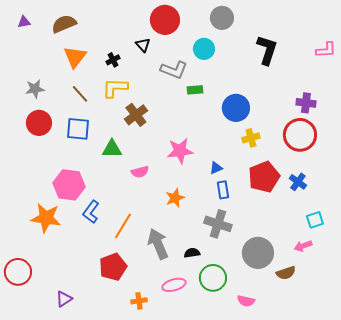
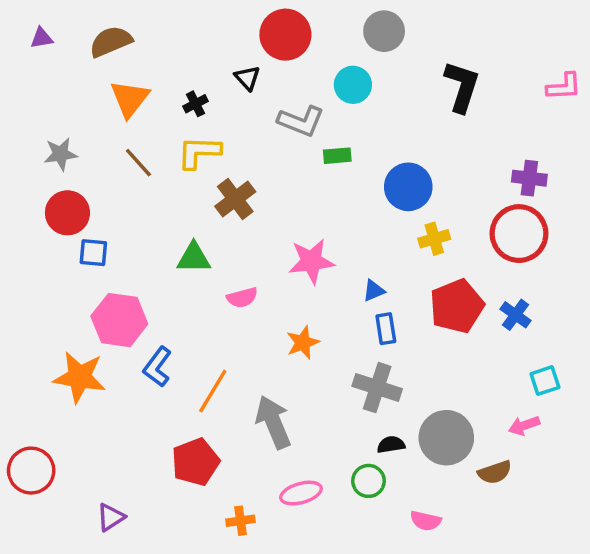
blue square: (78, 129) -> (93, 253), moved, size x0.7
black semicircle: (192, 253) -> (391, 445), moved
green circle: (213, 278) -> (368, 481), size x0.7

